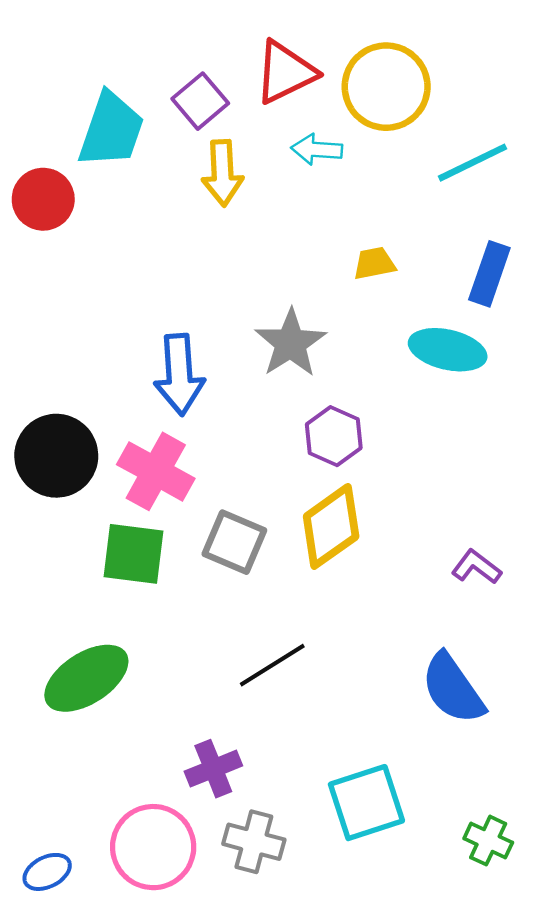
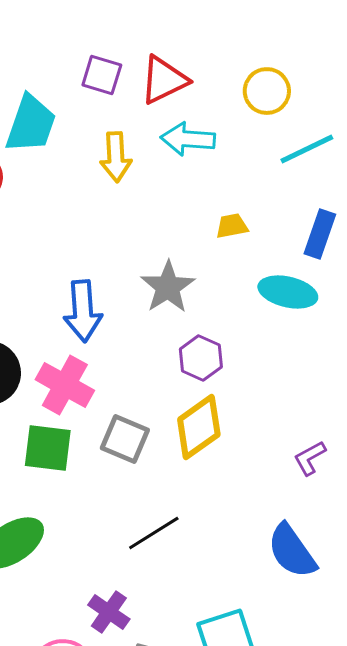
yellow circle: (386, 87) -> (267, 91), moved, size x0.7
purple square: (200, 101) -> (102, 75), moved, turned -33
cyan arrow: (317, 149) -> (188, 139), size x1.4
purple L-shape: (476, 567) -> (310, 458), turned -66
purple cross: (213, 769) -> (109, 612), turned -33

